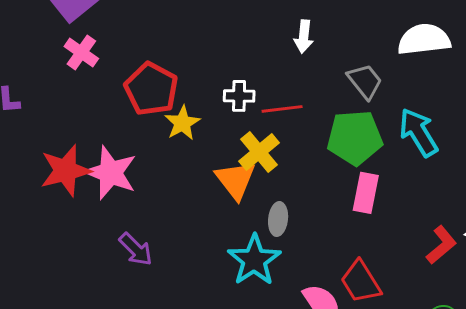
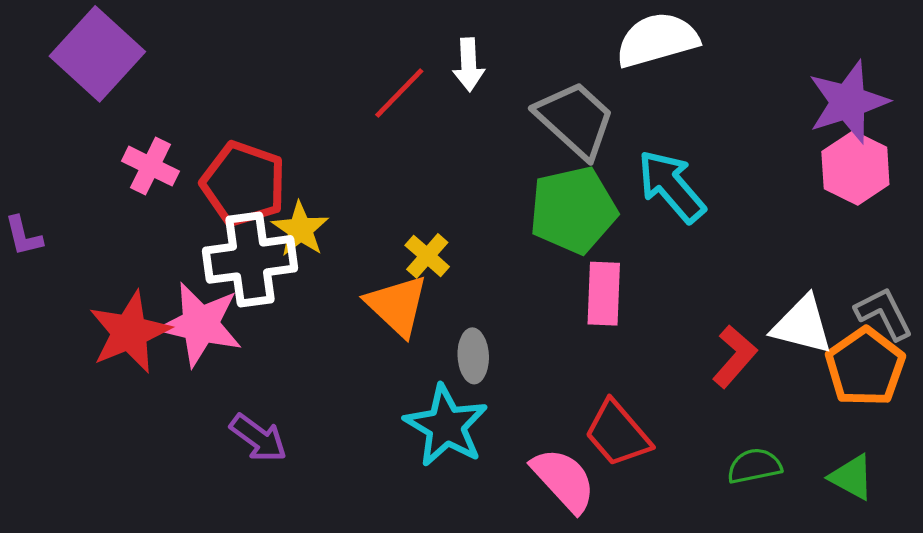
pink cross: (81, 53) -> (151, 166), moved
gray trapezoid: (365, 81) -> (575, 120), size x1.4
white cross: (239, 96) -> (250, 259), moved, size x1.8
red line: (282, 109) -> (399, 93), moved, turned -30
yellow cross: (259, 152) -> (427, 256), size x0.7

